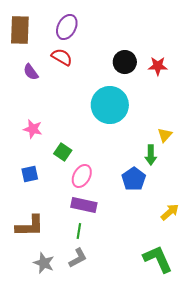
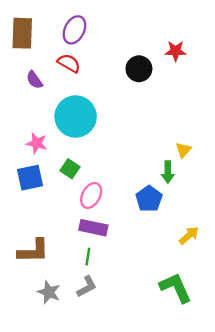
red star: (158, 66) -> (176, 51), moved
cyan circle: (110, 105) -> (76, 117), moved
blue square: (30, 174) -> (30, 178), moved, size x1.4

